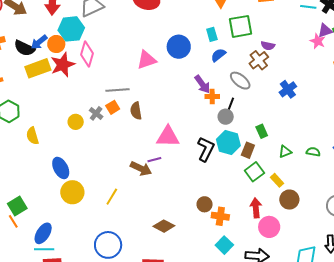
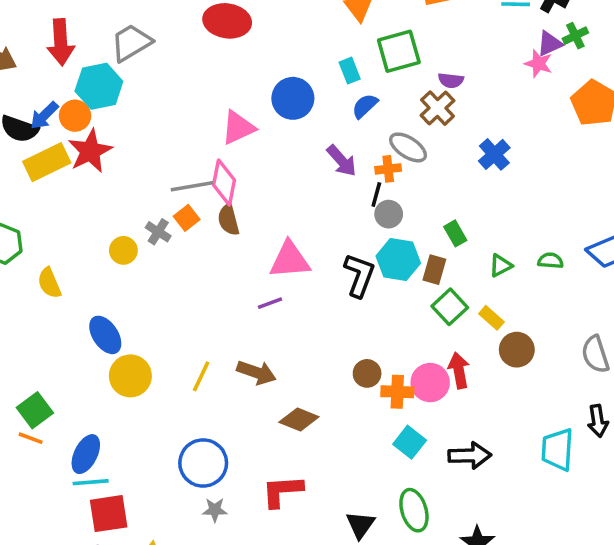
pink diamond: (87, 54) -> (224, 183), moved
orange cross: (212, 97) -> (388, 169), moved
black line: (231, 104) -> (376, 194), moved
brown arrow: (141, 169) -> (256, 372), moved
orange line: (13, 221) -> (31, 438), turned -32
pink circle: (269, 227) -> (430, 383), moved

